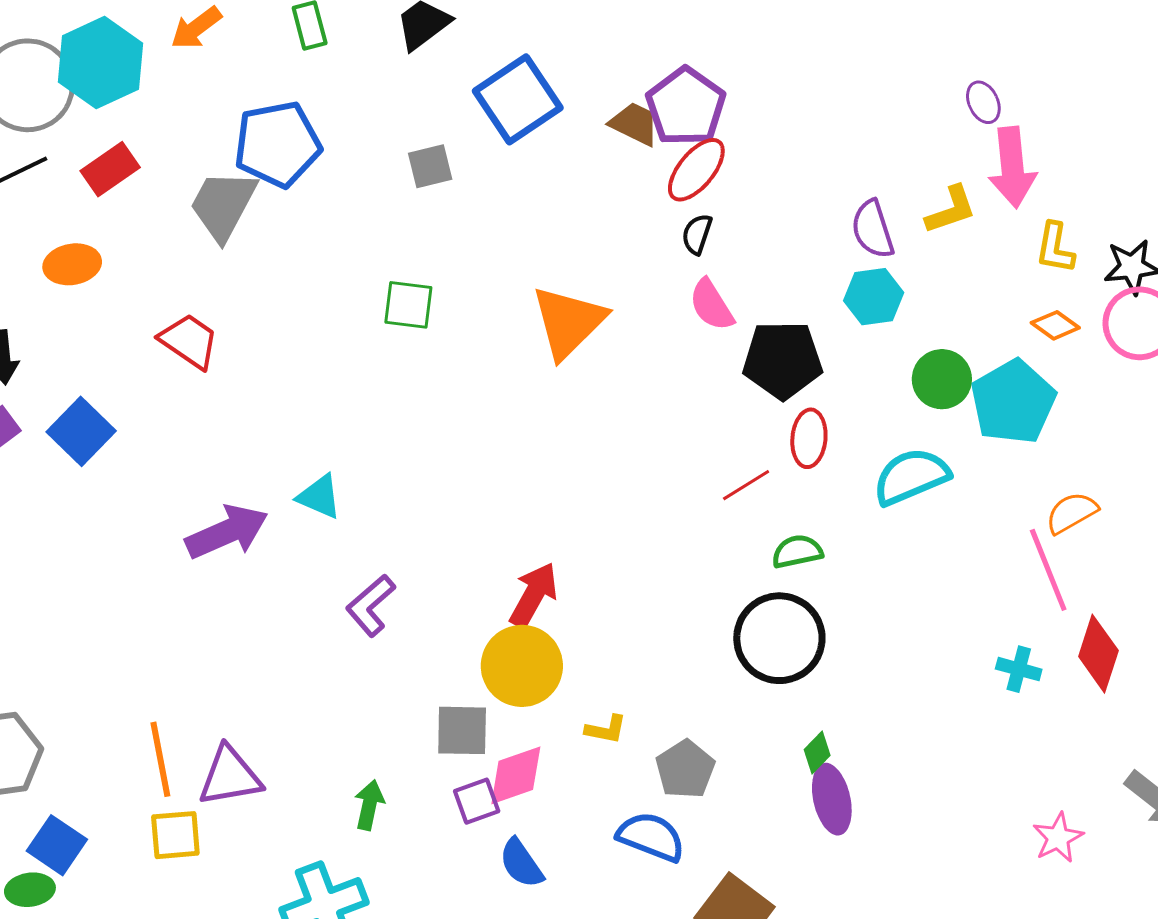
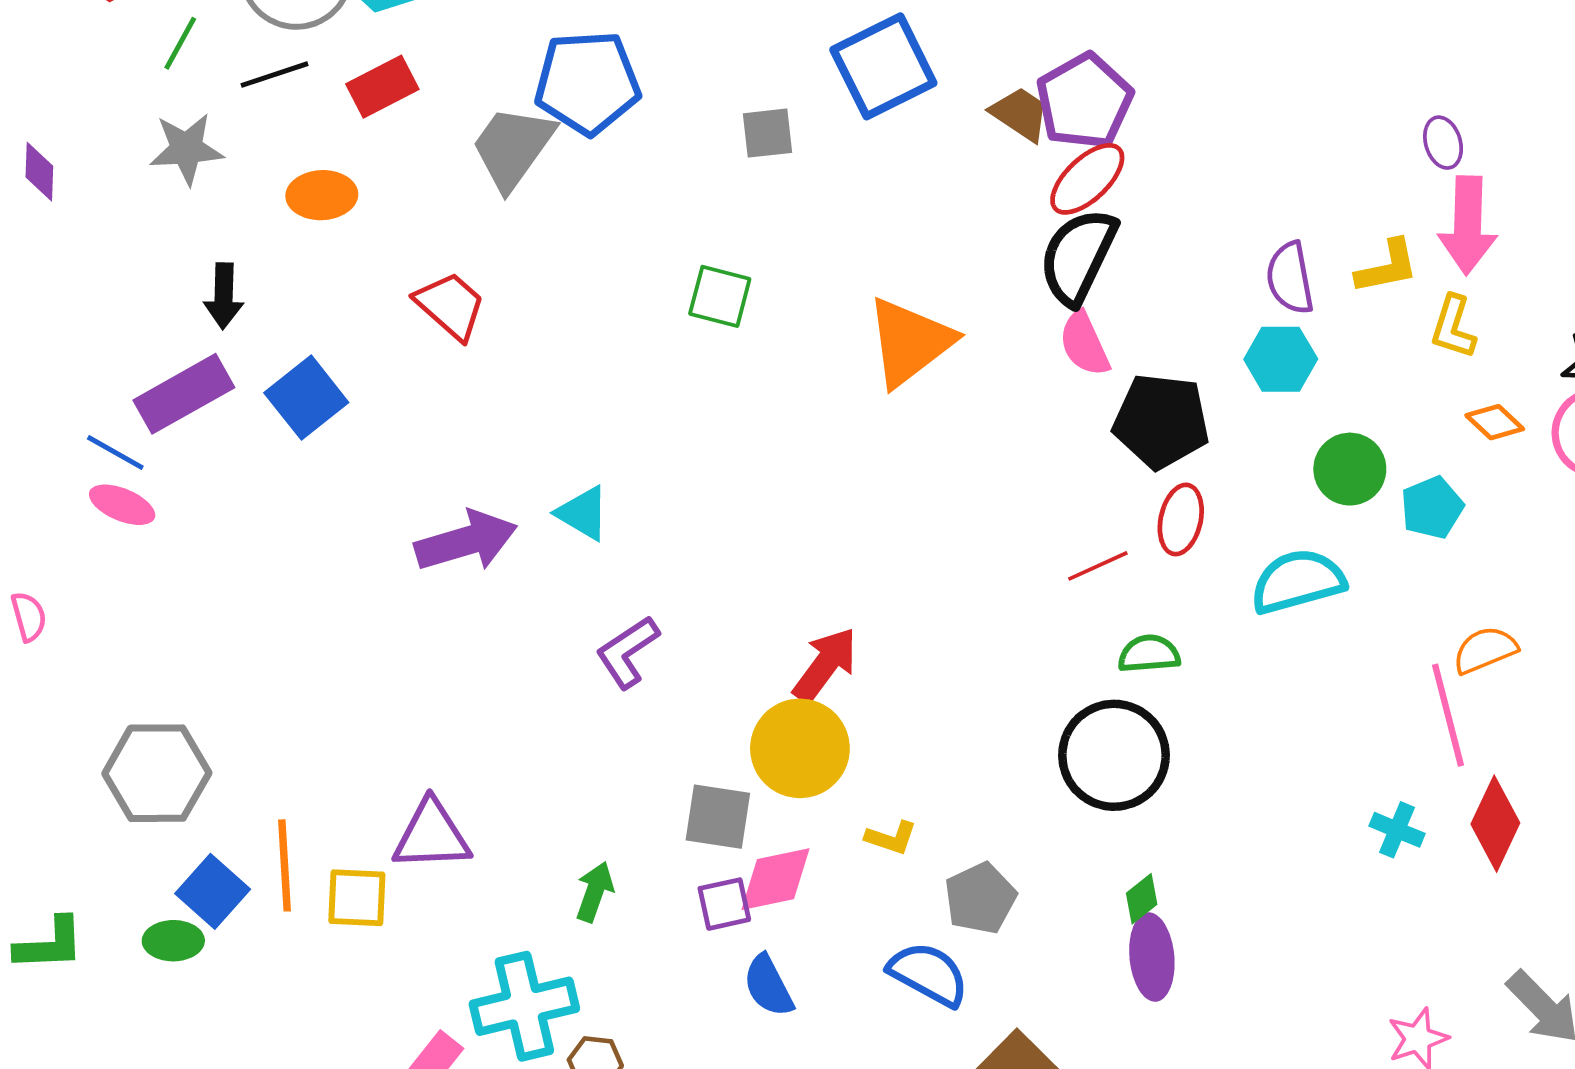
black semicircle: (697, 234) -> (1078, 256), size x2.0
yellow L-shape: (1055, 248) -> (1453, 327), moved
cyan pentagon: (1013, 402) -> (1432, 508), size x0.6
orange line: (160, 759) -> (284, 865), moved

